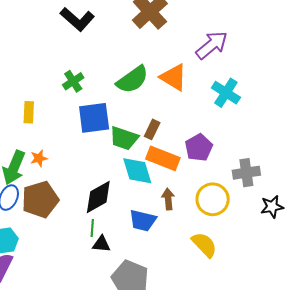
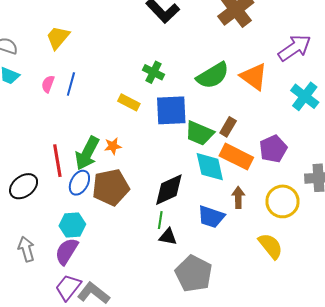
green cross: (73, 81) -> (154, 72), turned -35
yellow rectangle: (29, 112) -> (129, 102), moved, turned -70

